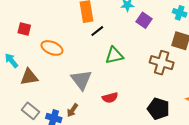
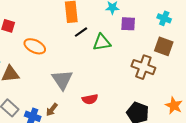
purple square: (144, 20) -> (128, 24), turned -35
green triangle: (114, 55) -> (102, 42), moved

